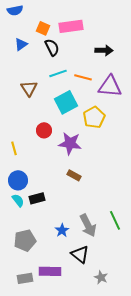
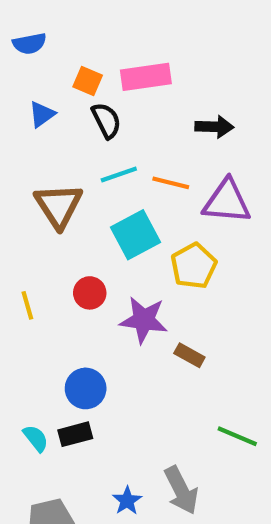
brown triangle: (29, 88) -> (59, 206), size x1.4
yellow line: (14, 148) -> (27, 305), moved
brown rectangle: (74, 175) -> (189, 355), moved
blue circle: (18, 180) -> (86, 388), moved
green line: (115, 220) -> (237, 436), moved, turned -42

